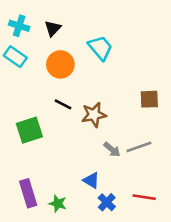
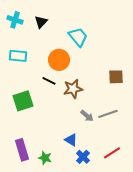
cyan rectangle: (15, 57) -> (18, 56), moved, turned -30
orange circle: (60, 64) -> (59, 60), moved
red line: (144, 197) -> (112, 153), turned -42

